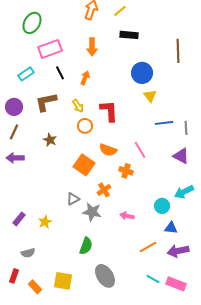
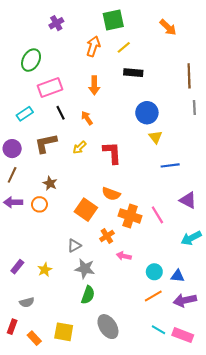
brown line: (178, 51) -> (189, 76), moved
orange arrow: (85, 78) -> (87, 118), turned -56
yellow arrow: (78, 106) -> (80, 147), turned 80
orange circle: (85, 126) -> (39, 204), moved
gray line: (186, 128) -> (194, 107), moved
pink line: (140, 150) -> (157, 215), moved
orange cross: (126, 171) -> (130, 216), size x1.5
cyan circle: (162, 206) -> (154, 272), moved
gray star: (92, 212) -> (85, 269), moved
pink arrow: (127, 216) -> (124, 256), moved

